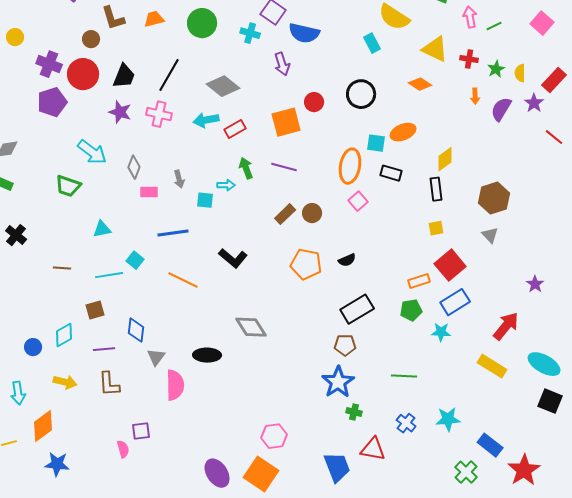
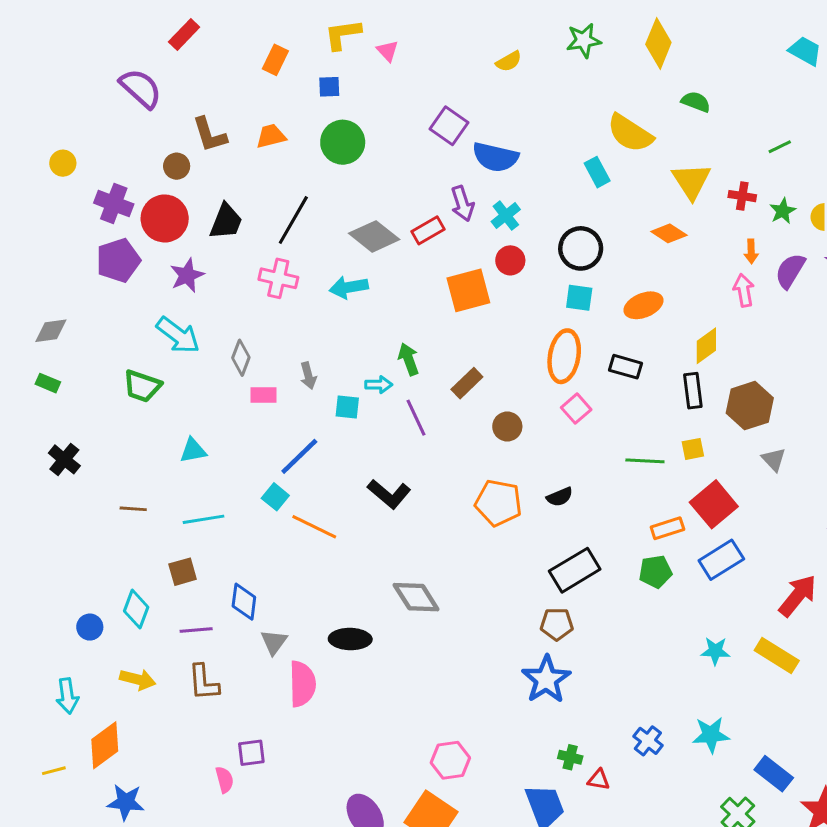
pink arrow: (470, 17) -> (744, 290), moved
cyan cross: (250, 33) -> (506, 215), moved, turned 36
yellow triangle: (435, 49) -> (691, 181), turned 32
purple star: (120, 112) -> (187, 275), moved, turned 30
red rectangle: (235, 129) -> (428, 230), moved
cyan square: (376, 143) -> (579, 298), moved
purple line: (284, 167) -> (416, 418), moved, turned 50
brown hexagon: (494, 198) -> (750, 406), moved
brown rectangle: (285, 214) -> (467, 383), moved
blue line: (173, 233) -> (299, 456), turned -36
cyan square: (135, 260) -> (275, 497), moved
cyan star: (441, 332) -> (715, 651), moved
cyan diamond: (64, 335) -> (136, 609), turned -40
green line: (404, 376) -> (645, 461), moved
green cross: (354, 412) -> (570, 757), moved
red triangle: (373, 449) -> (599, 780), size x0.6

